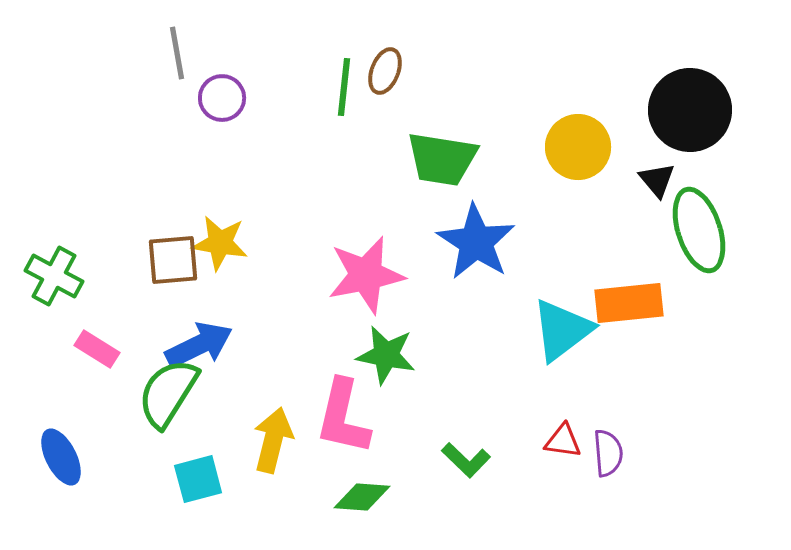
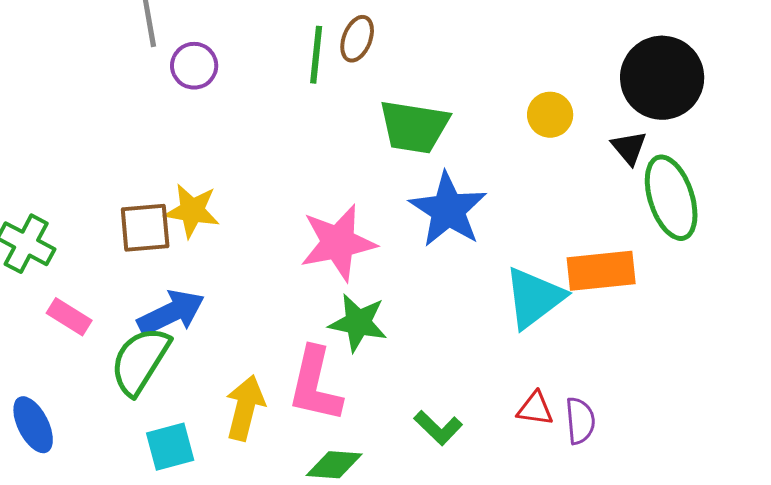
yellow circle: (578, 147) -> (550, 115), size x0.7

